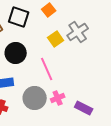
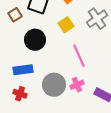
yellow square: (56, 39) -> (66, 25), moved
pink line: (47, 69) -> (79, 56), moved

